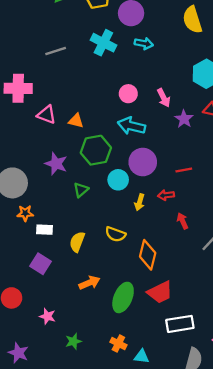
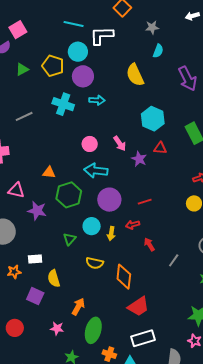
pink triangle: (47, 115) -> (16, 190), moved
cyan circle: (118, 180) -> (92, 226), moved
green triangle: (81, 190) -> (70, 239), moved
orange star: (25, 213) -> (14, 272), moved
white rectangle: (45, 230) -> (35, 259), moved
yellow semicircle: (77, 242) -> (54, 278), moved, turned -30
orange arrow: (89, 283) -> (78, 307), turned -30
green ellipse: (123, 297) -> (93, 330), moved
pink star: (47, 316) -> (57, 328), moved
white rectangle: (180, 324) -> (143, 338), moved

